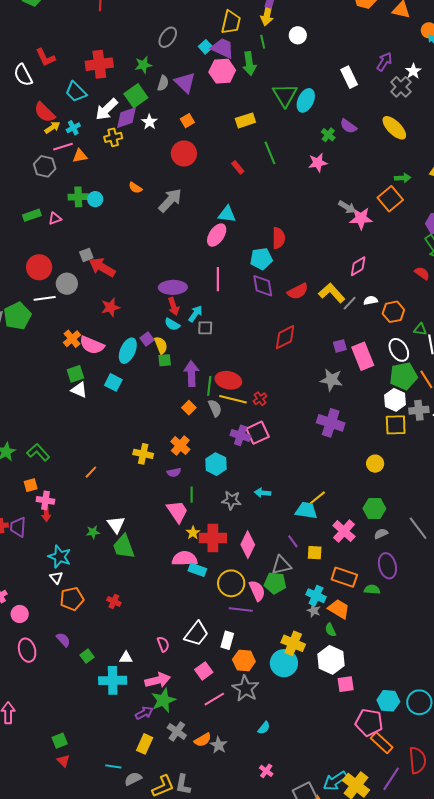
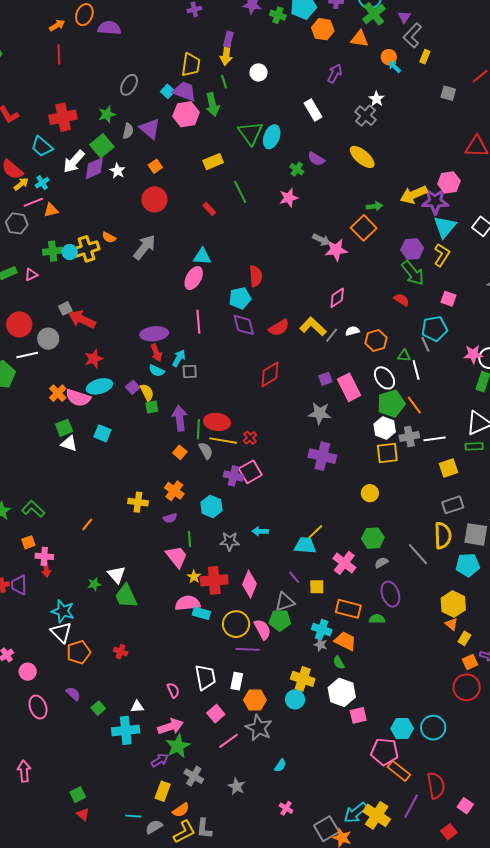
purple arrow: (384, 62) -> (335, 74), moved
yellow cross: (113, 137) -> (87, 249), moved, size x1.4
cyan ellipse: (128, 351) -> (99, 386), moved, turned 55
white triangle: (56, 578) -> (61, 632), size x1.6
white trapezoid: (196, 634) -> (205, 677), turned -44
cyan circle: (284, 663) -> (295, 699), size x0.7
orange semicircle: (203, 740) -> (181, 810), moved

